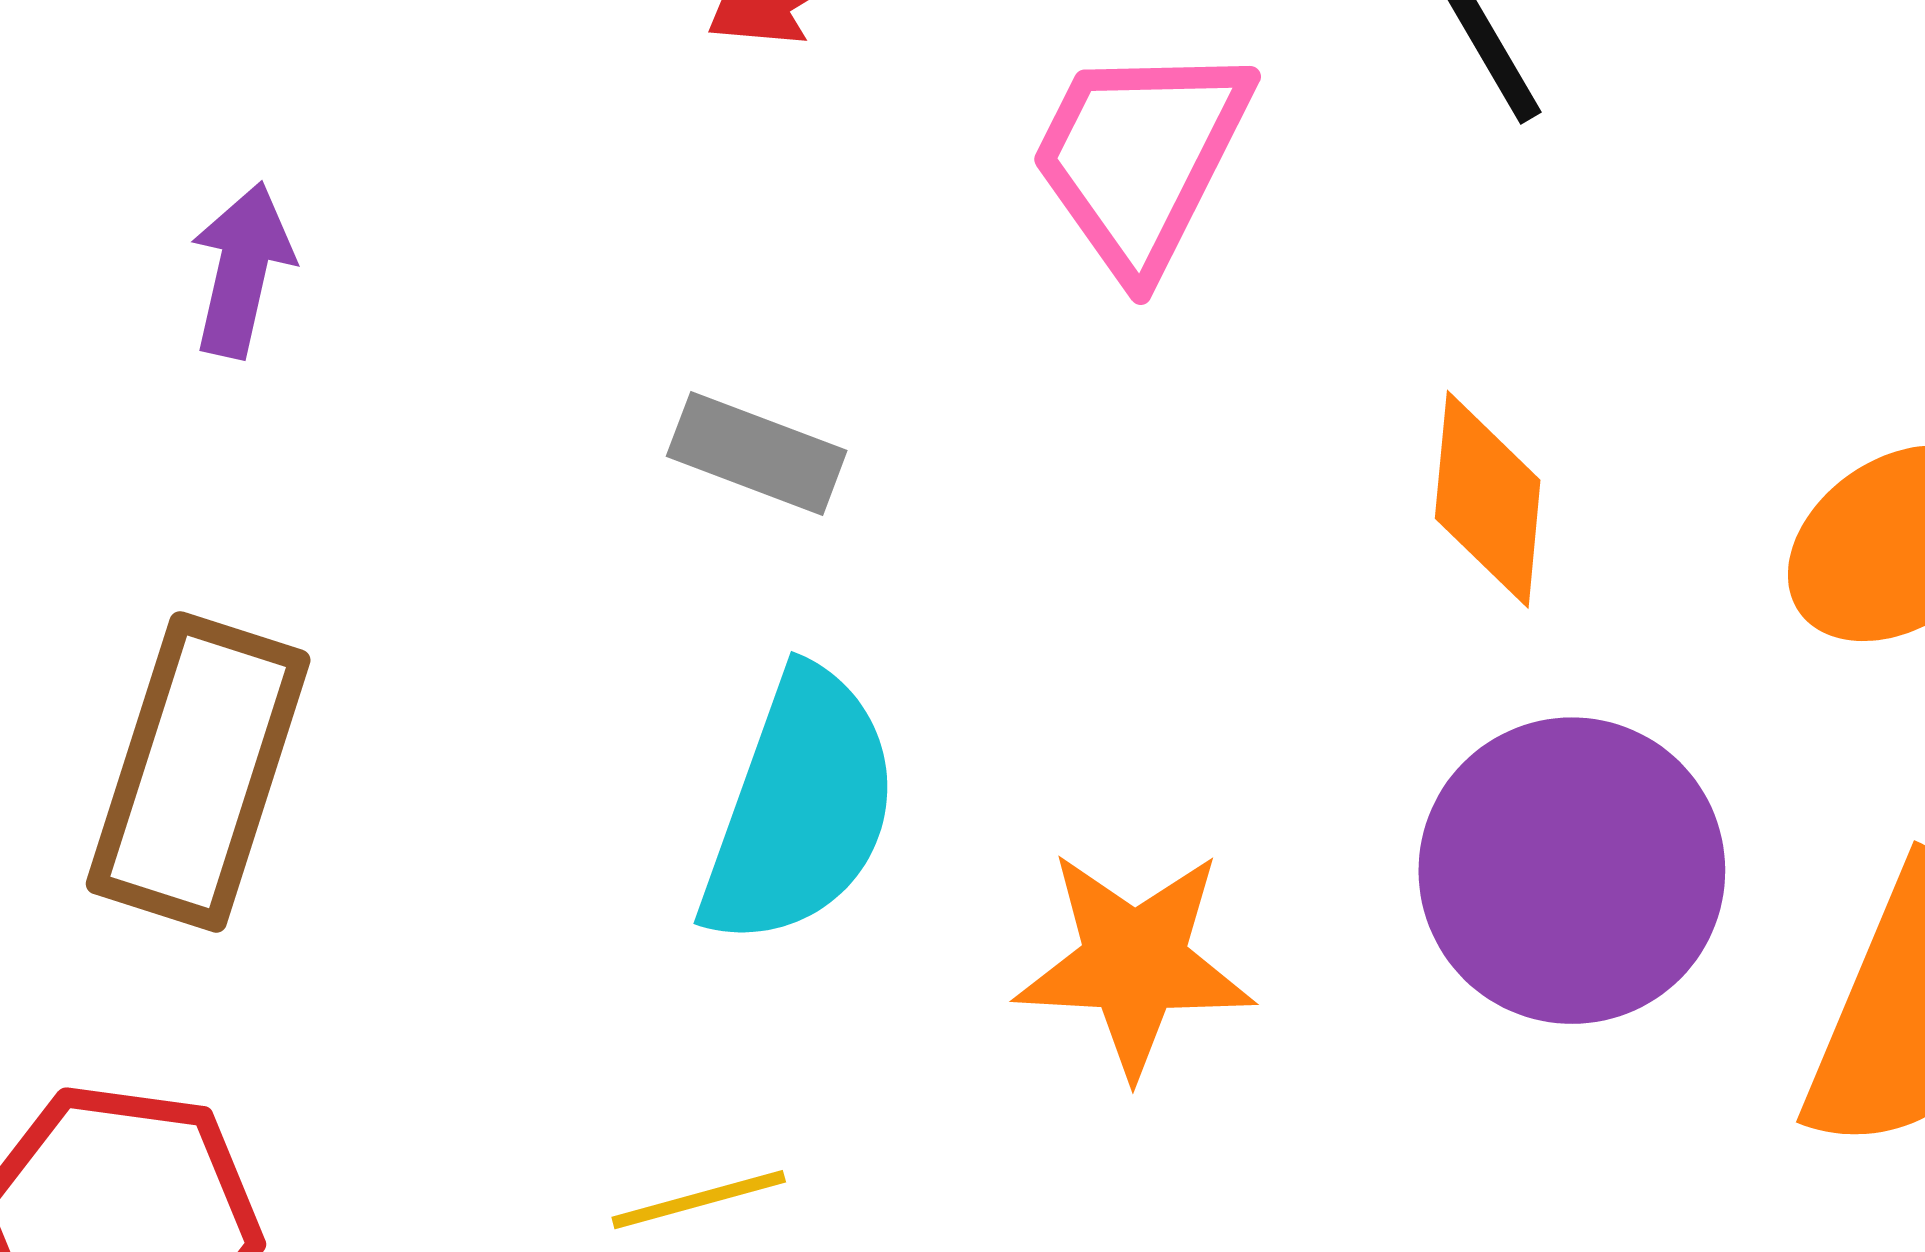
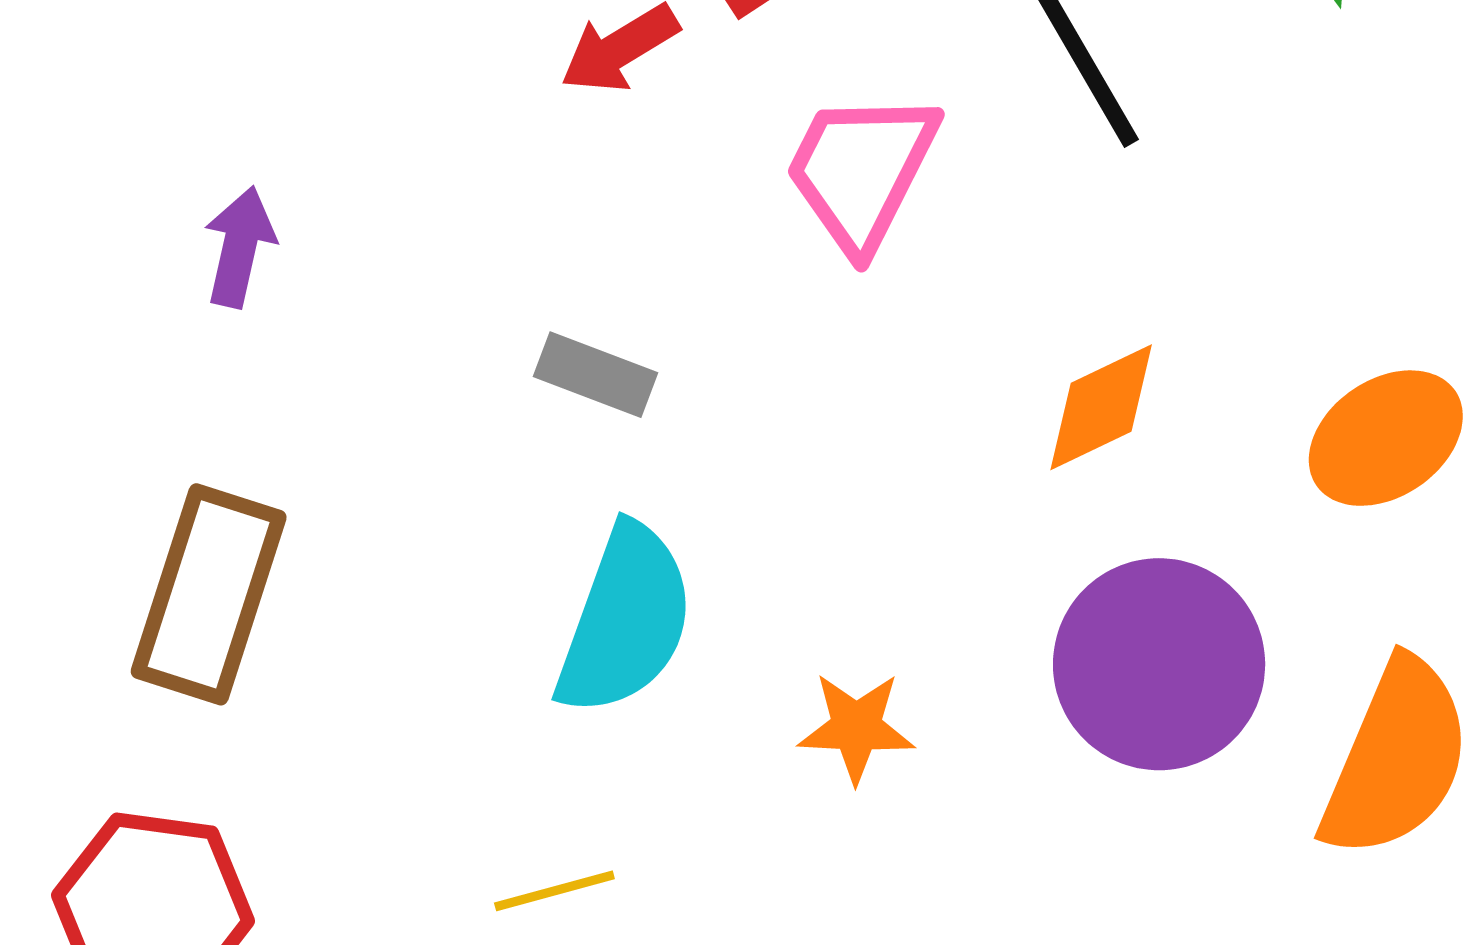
orange diamond: (1488, 499) -> (1101, 407), turned 59
orange star: (1134, 963) -> (856, 727), size x0.7

